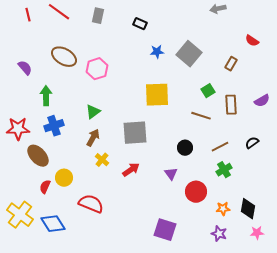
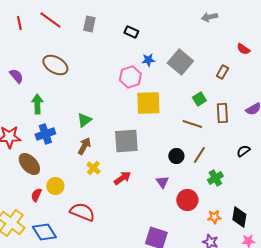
pink hexagon: (97, 69) -> (130, 77), moved
brown line: (220, 147) -> (199, 155), moved, turned -30

